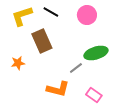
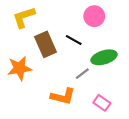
black line: (51, 12) -> (74, 40), moved
orange star: (18, 63) -> (20, 68), size x1.6

